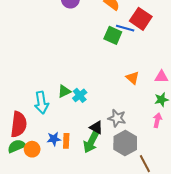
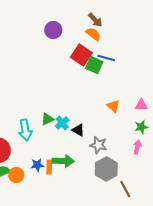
red square: (141, 19) -> (81, 55), moved
black triangle: (96, 127) -> (78, 130), moved
green arrow: (91, 142) -> (63, 161), moved, turned -115

